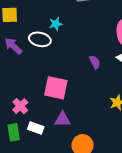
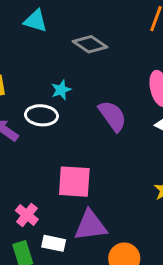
purple semicircle: (95, 62) -> (113, 116), moved, size x1.6
purple triangle: (63, 119) -> (90, 226), size x1.4

